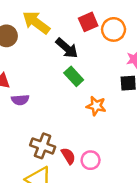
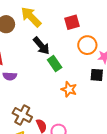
orange circle: (114, 29) -> (87, 45), moved
black arrow: (67, 48) -> (41, 46), moved

